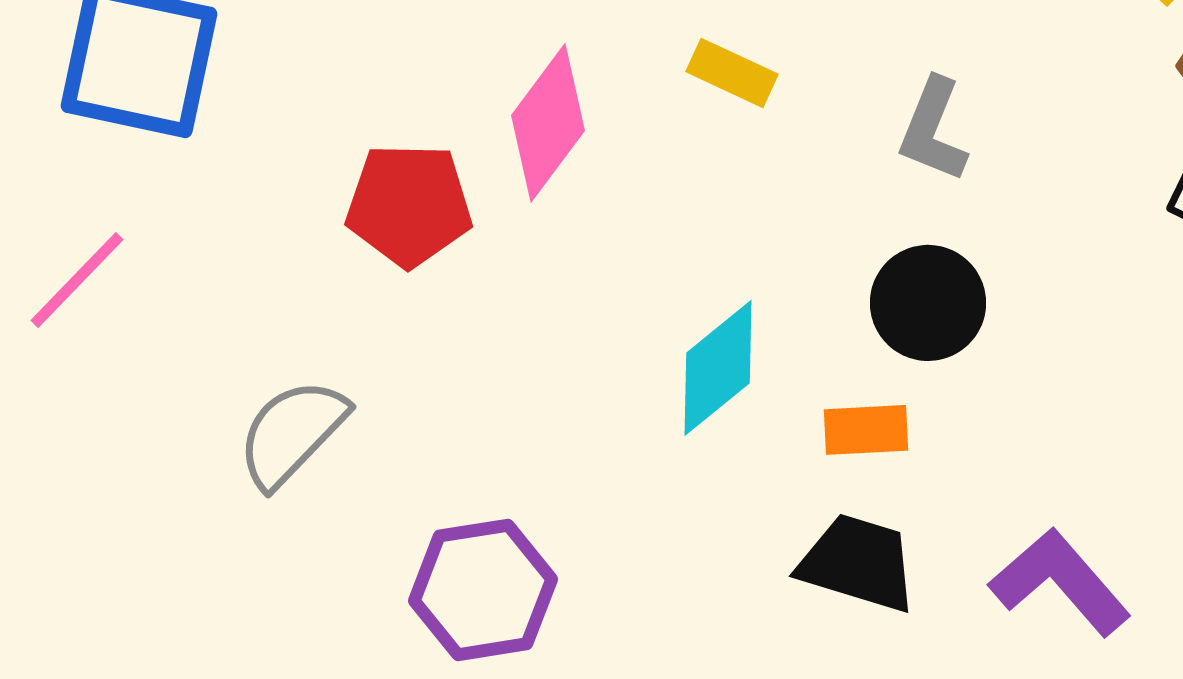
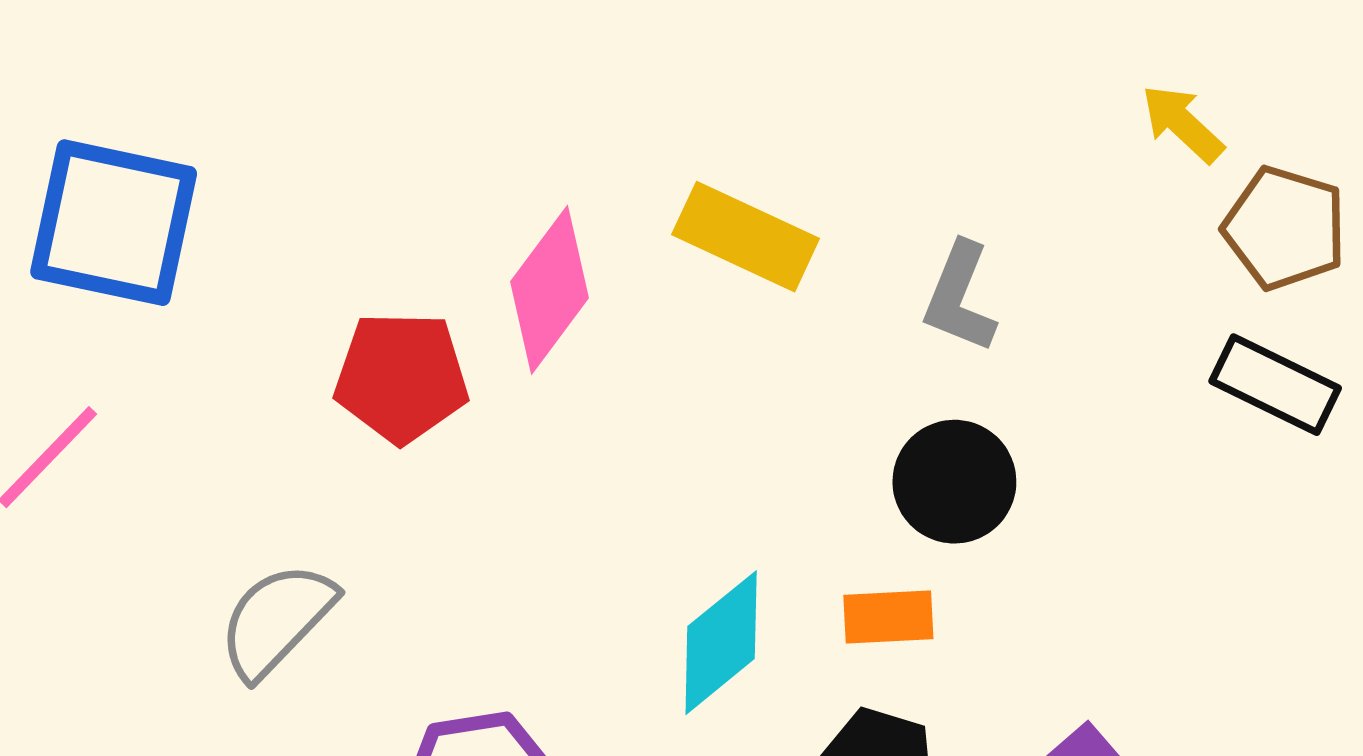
yellow rectangle: (732, 73) -> (746, 237), size x1.5
cyan diamond: (718, 368) -> (721, 643), moved

